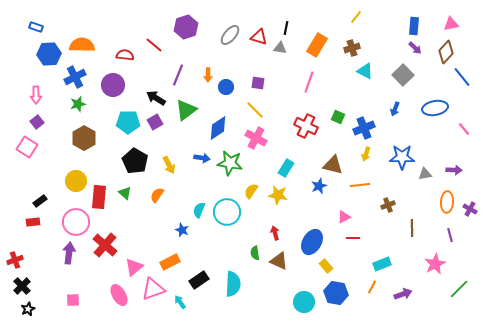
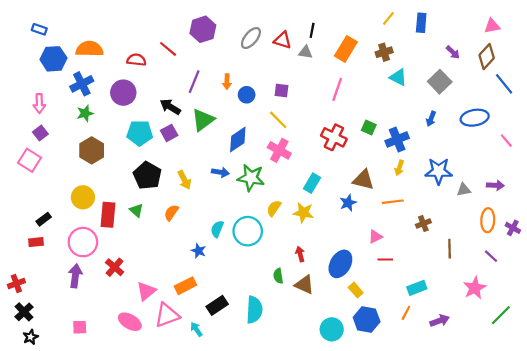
blue rectangle: (414, 26) -> (421, 23), moved
purple line: (450, 235) -> (491, 256), turned -32
red cross: (105, 245) -> (115, 267), size x0.7
pink ellipse: (119, 295) -> (130, 322), turned -30

